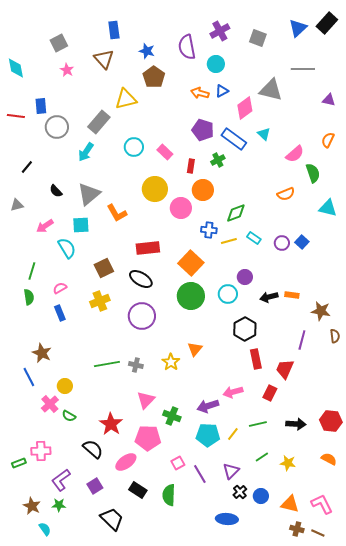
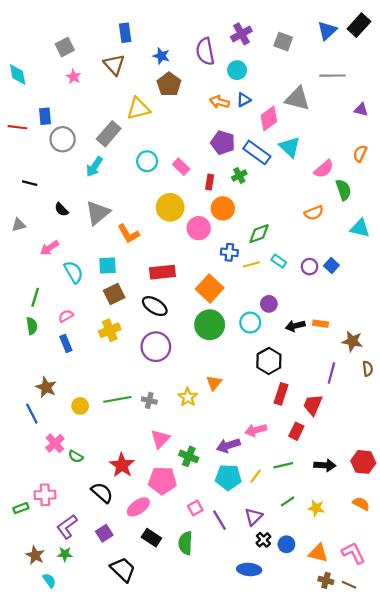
cyan triangle: (264, 134) -> (290, 147), size x1.5
black line: (27, 167) -> (30, 183), turned 64
cyan square: (81, 225) -> (108, 265), moved
red rectangle: (256, 359) -> (281, 394), turned 30
yellow circle: (65, 386) -> (80, 406), moved

